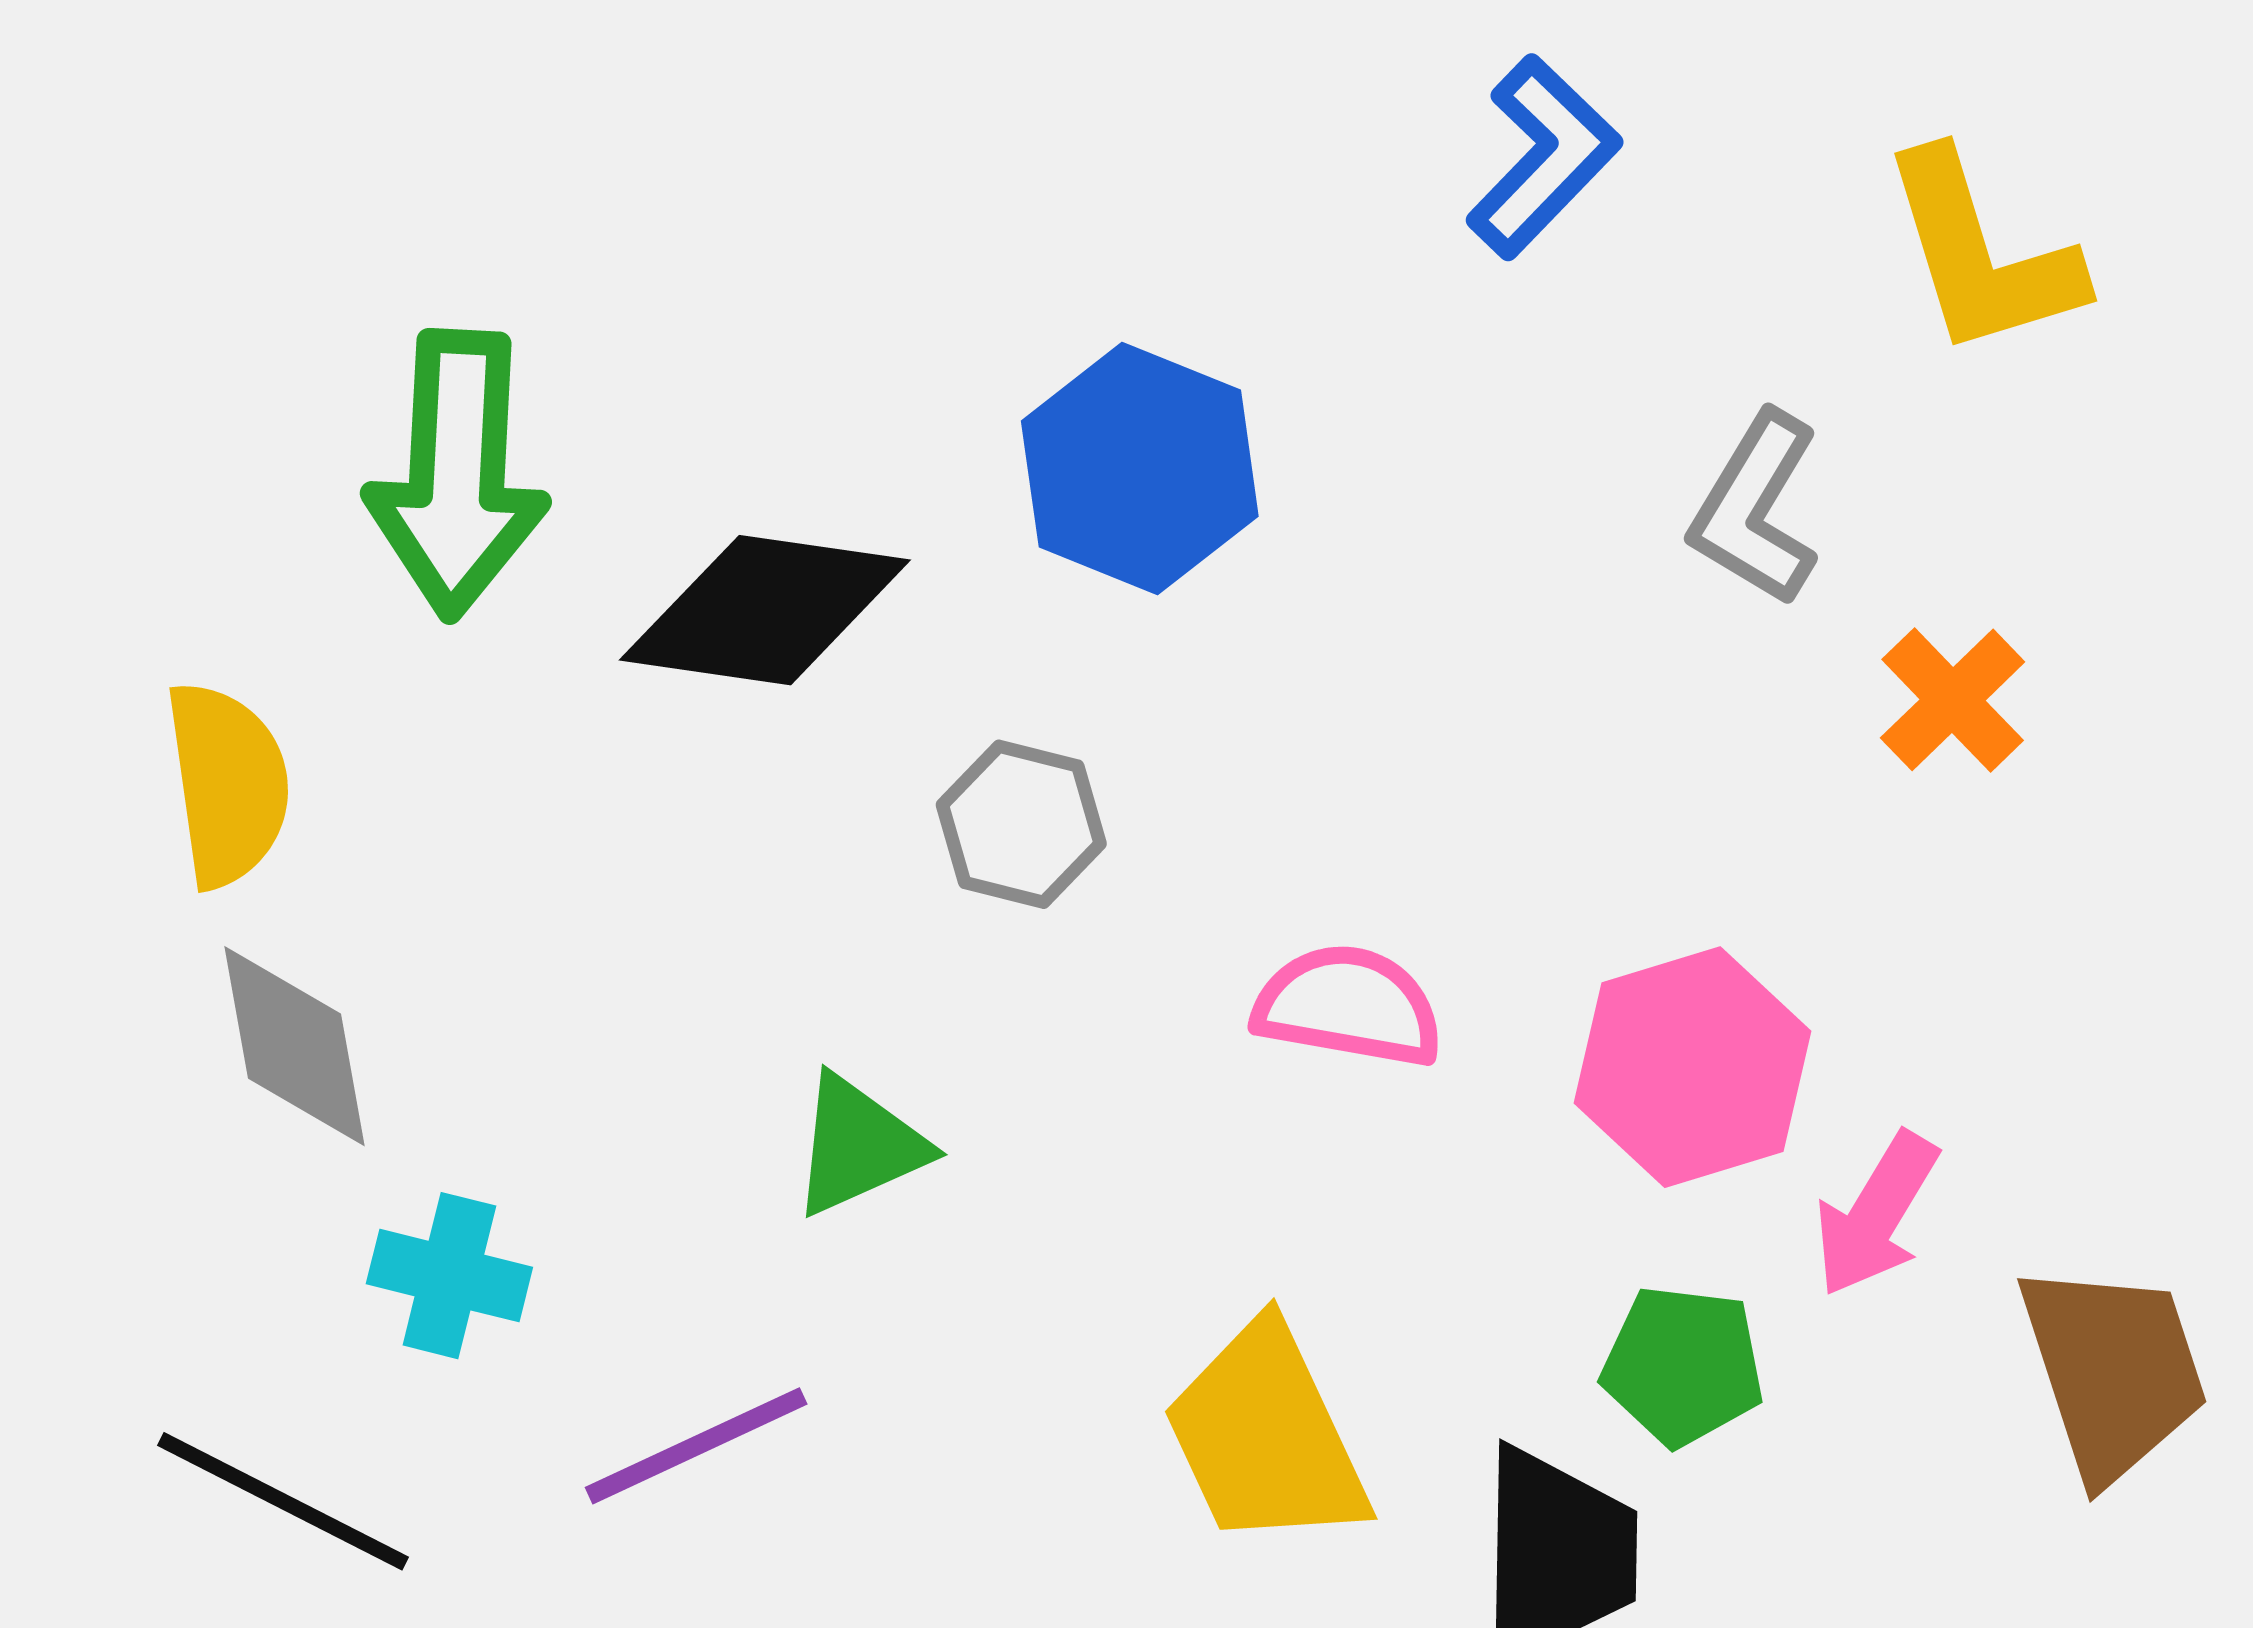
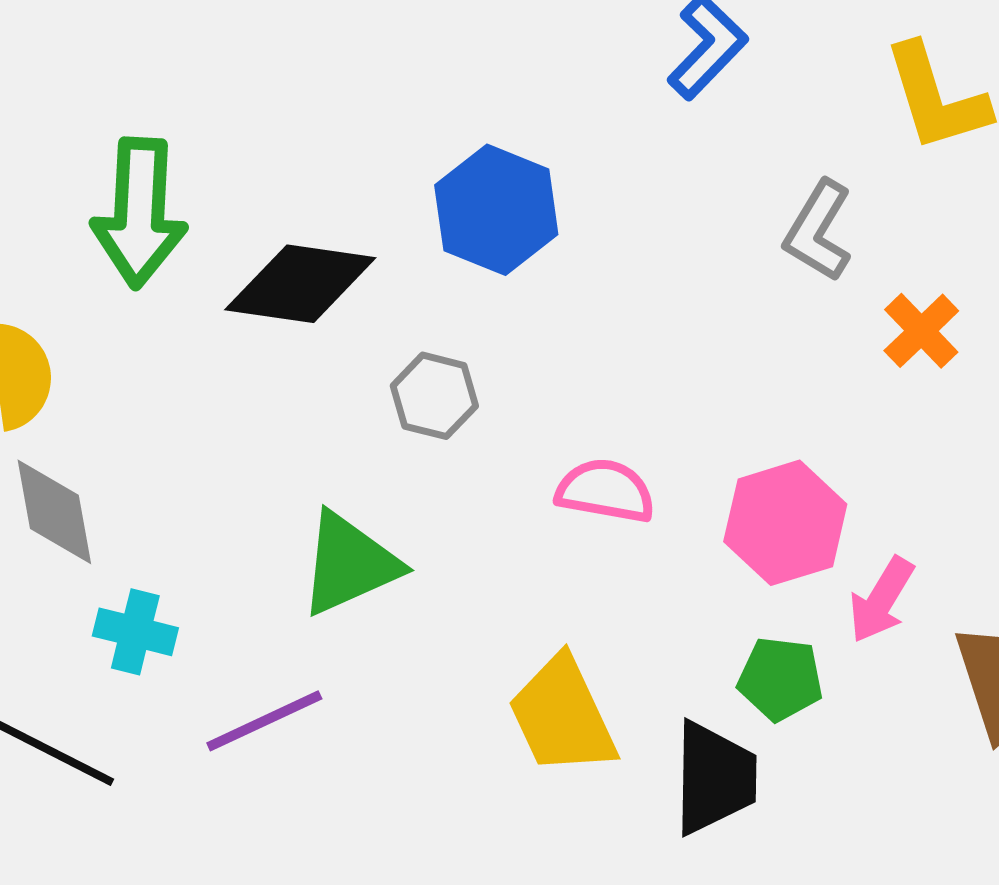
green triangle: (859, 1146) -> (349, 564), size x1.4

